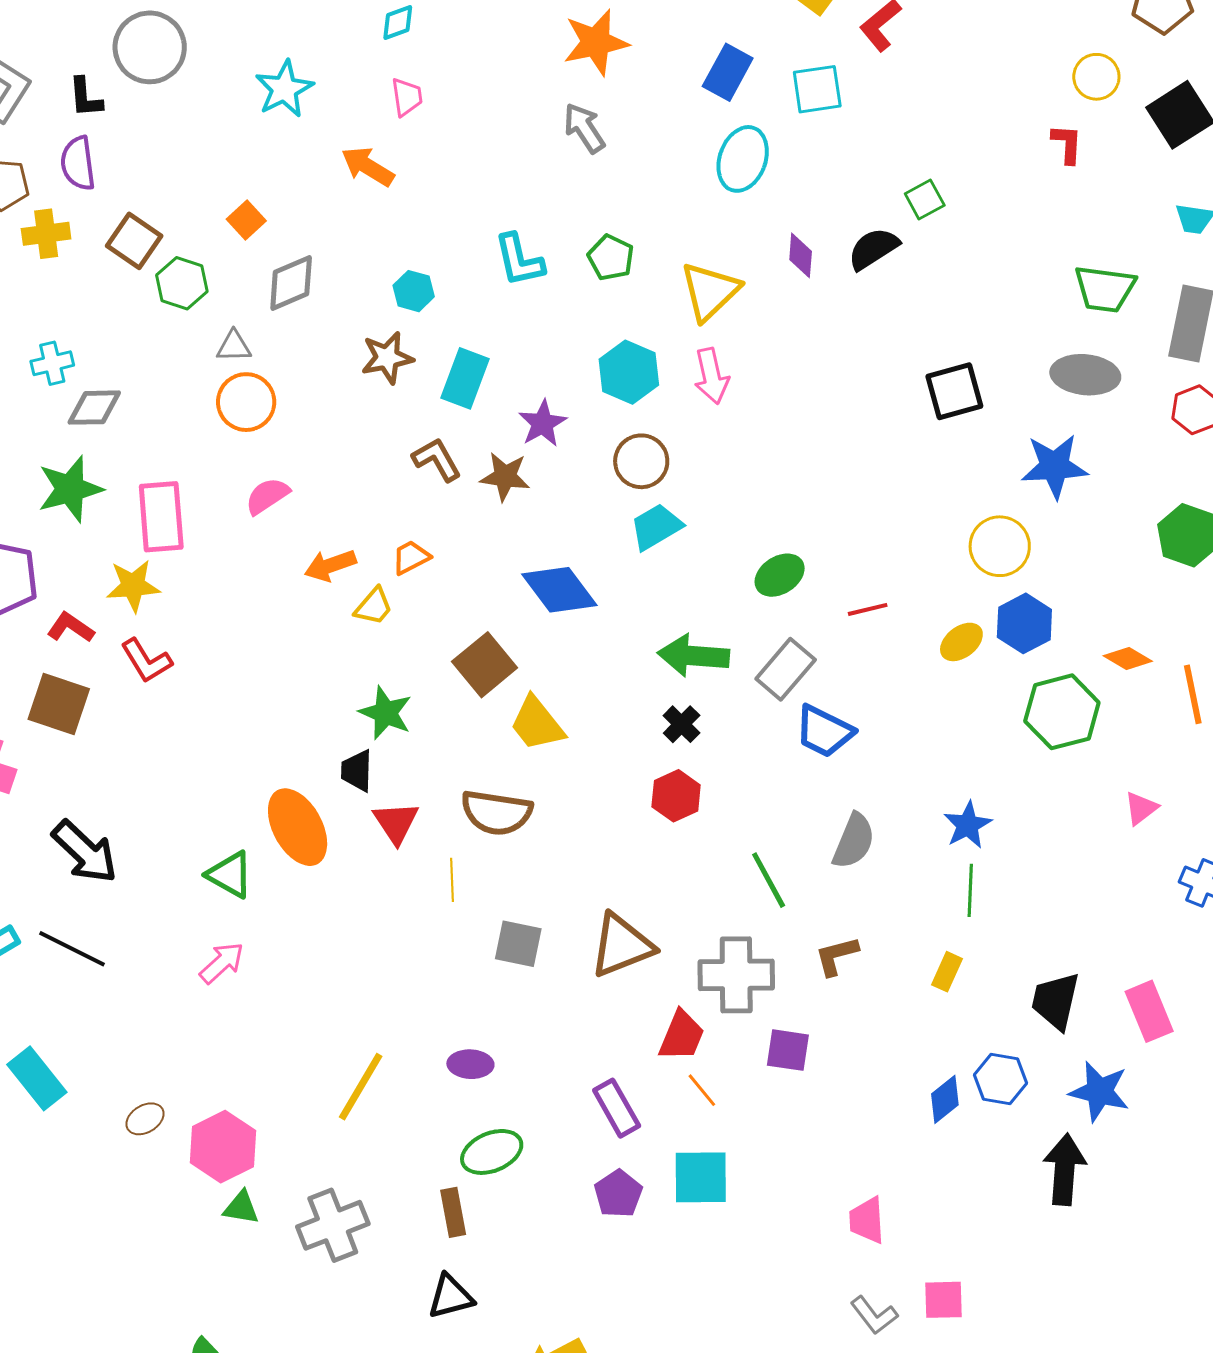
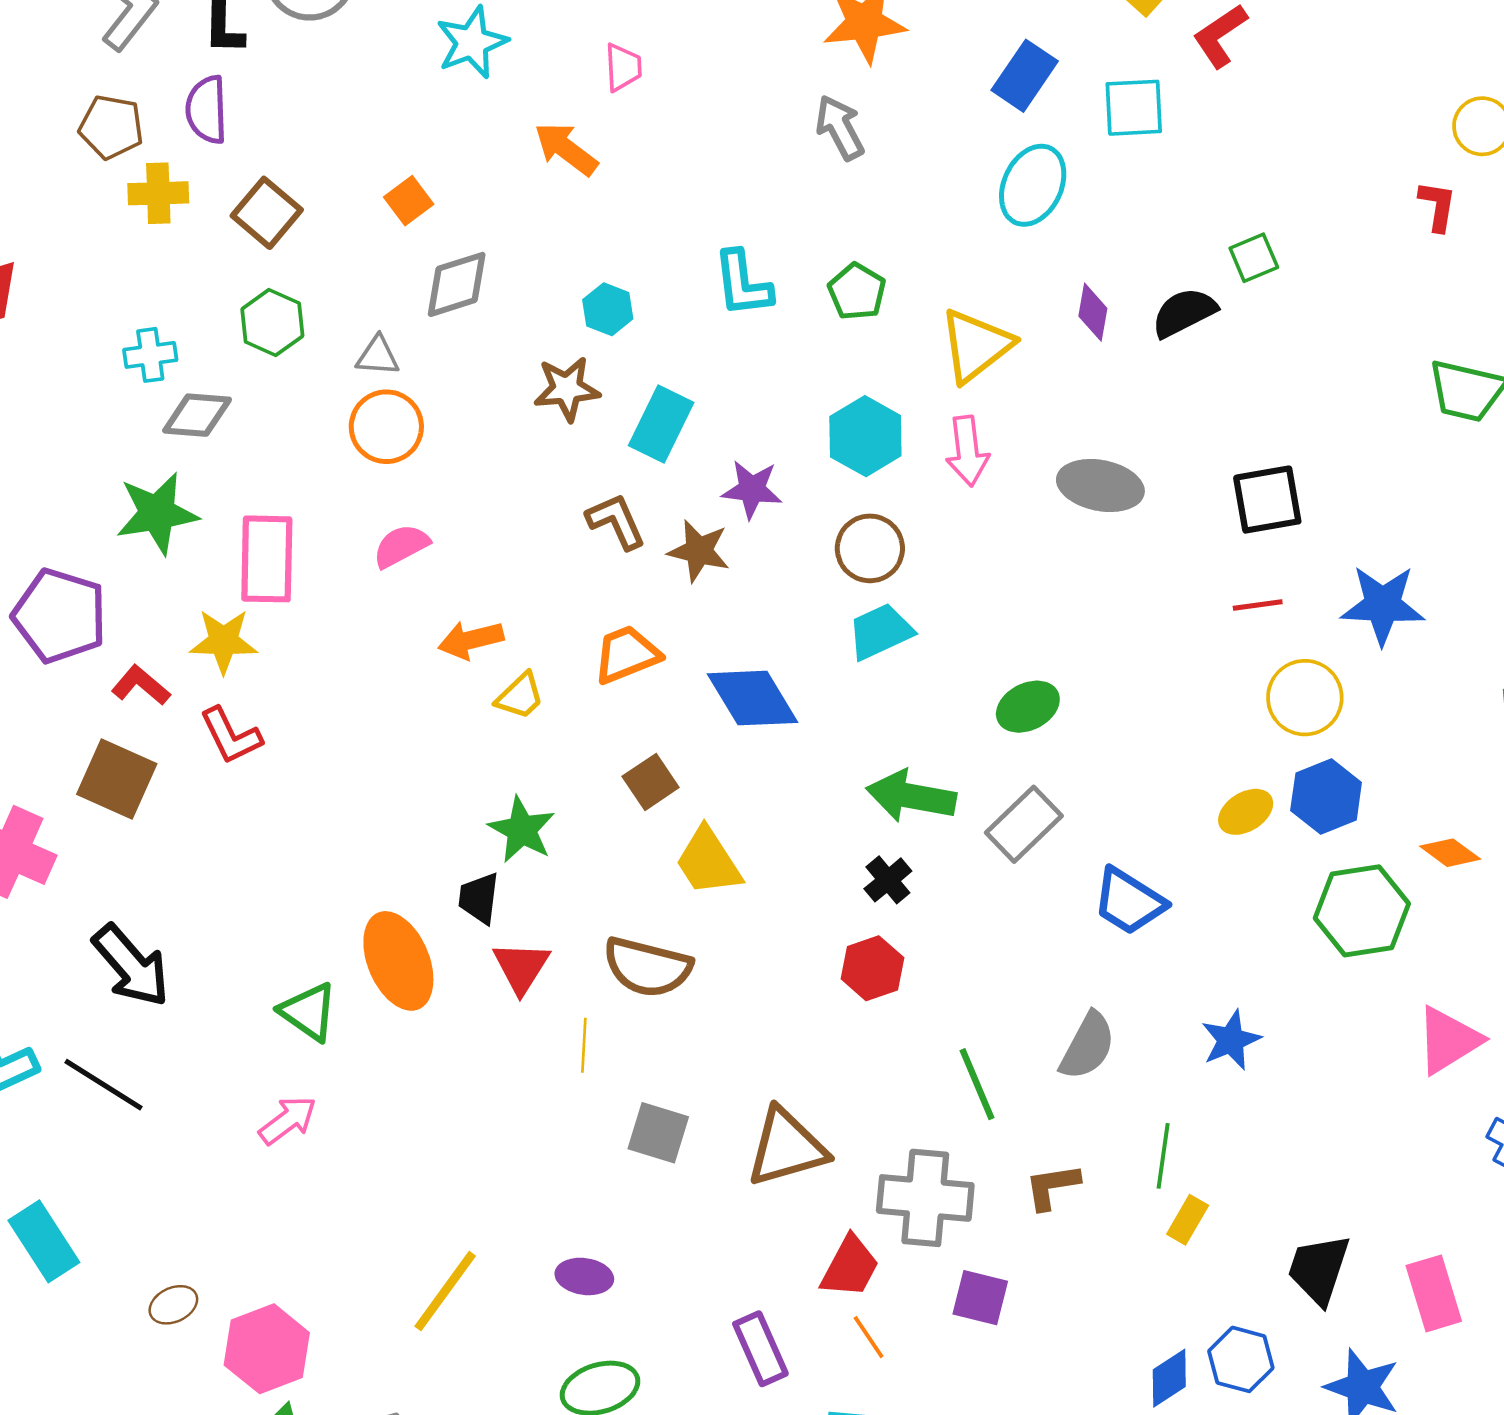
green hexagon: (182, 283) -> (272, 322), moved
gray ellipse: (1085, 375) -> (1100, 486), moved
purple star: (543, 423) -> (752, 489), turned 30
orange trapezoid: (411, 557) -> (627, 654), moved, size x1.4
red line: (868, 609) -> (1258, 605), moved
brown square: (485, 665) -> (651, 782), size x0.7
blue trapezoid: (824, 731) -> (1129, 901), moved
pink triangle: (1141, 808) -> (1448, 1040), size x1.6
green line: (970, 890) -> (1163, 1156), moved

